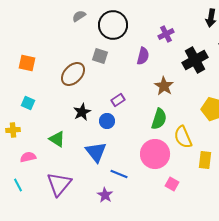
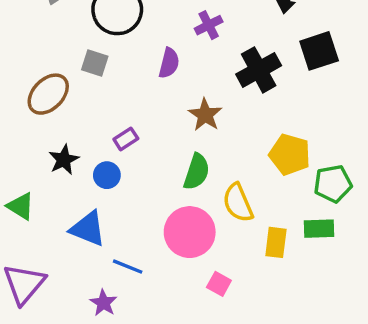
blue triangle: (96, 152) -> (88, 229), turned -30

